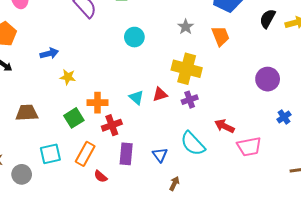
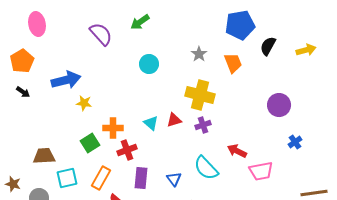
black semicircle: (268, 19) -> (268, 46), moved
blue arrow: (49, 53) -> (66, 80), size x1.6
brown trapezoid: (27, 113) -> (44, 156), moved

